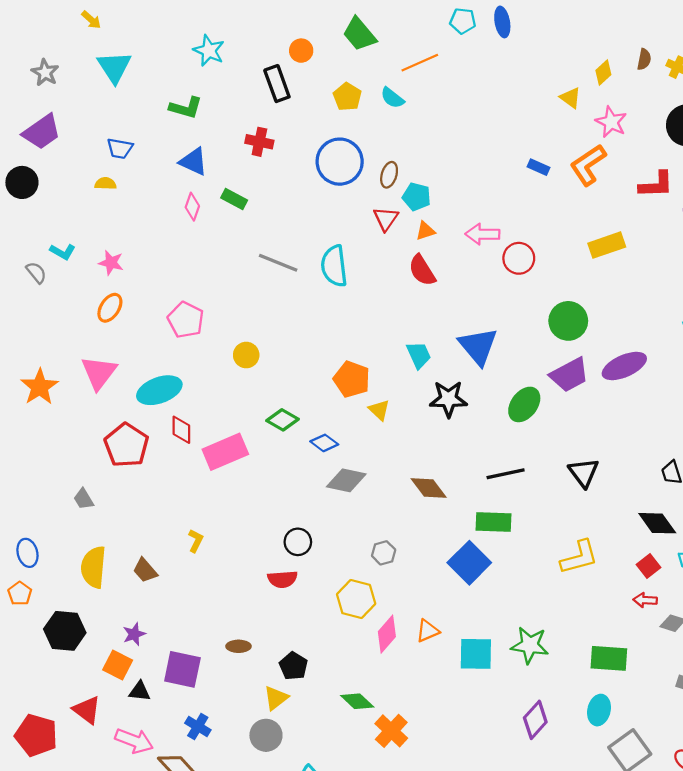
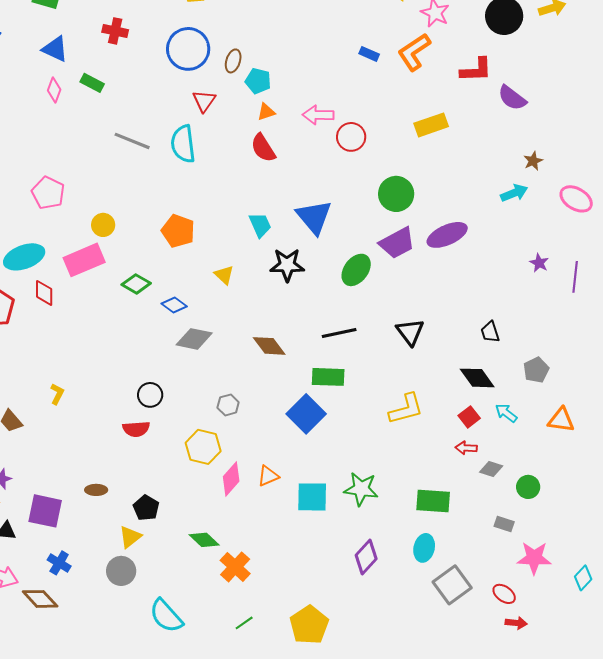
red triangle: (386, 219) -> (204, 101), moved
orange pentagon: (352, 379) -> (178, 231), moved
pink rectangle: (225, 452) -> (84, 260), moved

